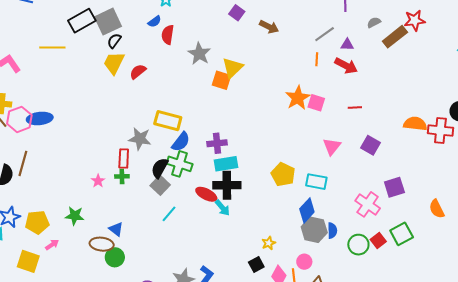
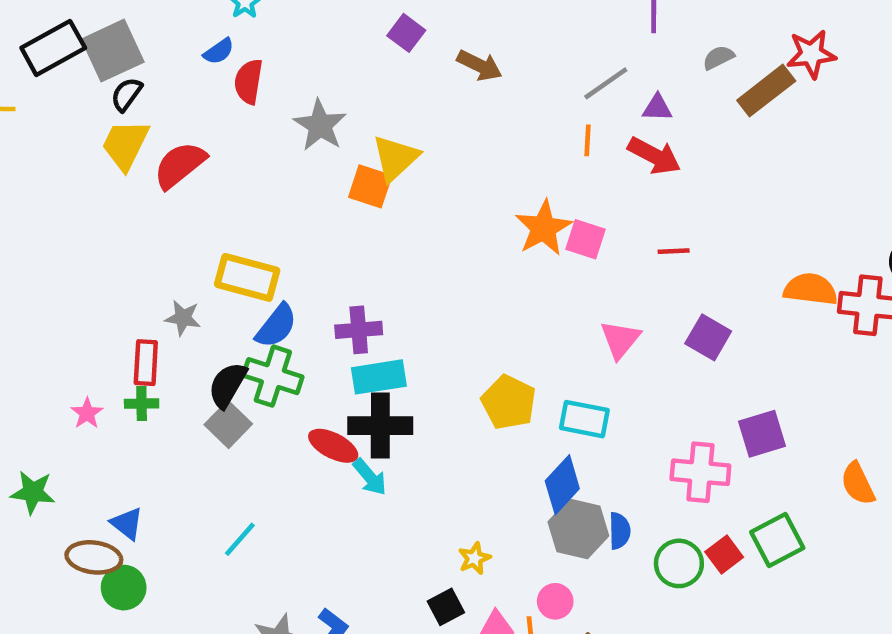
red semicircle: (138, 72) -> (180, 165), size x1.4
gray star: (140, 139) -> (183, 318), size x0.7
pink cross: (368, 204) -> (700, 472), turned -30
cyan line: (169, 214) -> (240, 539), moved

